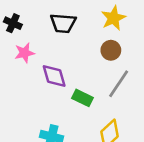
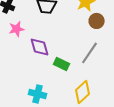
brown circle: (111, 50) -> (97, 21), moved

